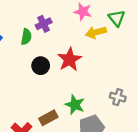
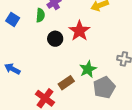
green star: (75, 105) -> (88, 69), turned 30

